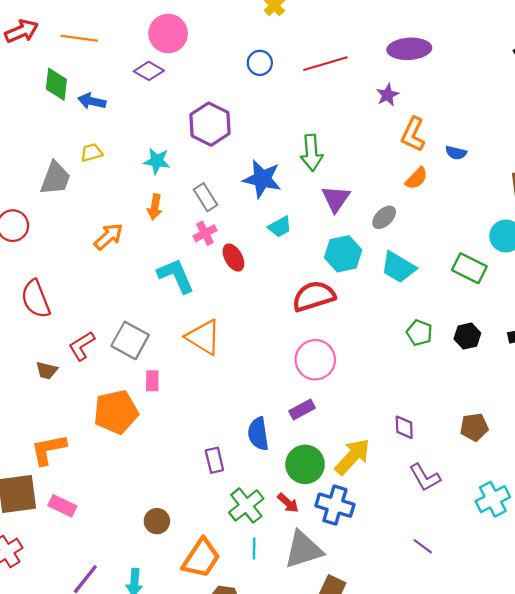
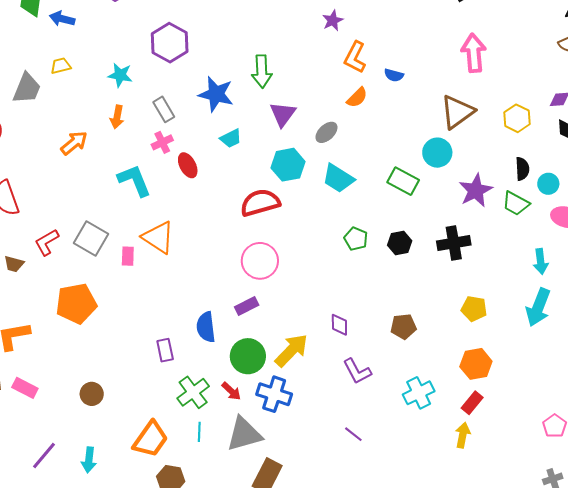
pink rectangle: (152, 381) -> (128, 256), moved
brown circle: (157, 521) -> (92, 394), moved

